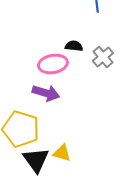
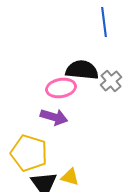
black semicircle: (74, 46) -> (82, 70), size x1.8

